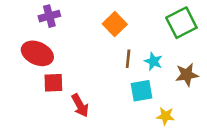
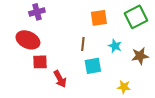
orange square: (115, 24) -> (99, 18), moved, turned 36
brown line: (128, 59) -> (83, 44), moved
cyan square: (141, 91) -> (93, 66), moved

